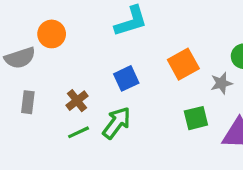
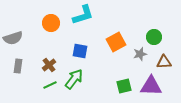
orange circle: (52, 34) -> (51, 23), moved
blue square: (126, 78) -> (80, 51), turned 35
green square: (196, 118) -> (124, 86), moved

